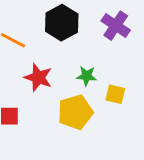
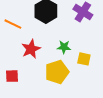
red star: (38, 77) -> (31, 49), turned 30

